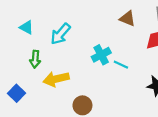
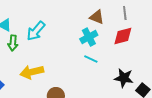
cyan cross: (101, 55) -> (89, 37), moved
green arrow: (35, 59) -> (13, 43), moved

